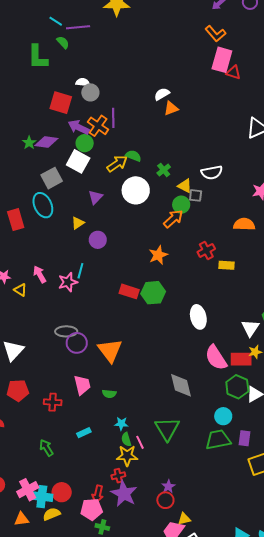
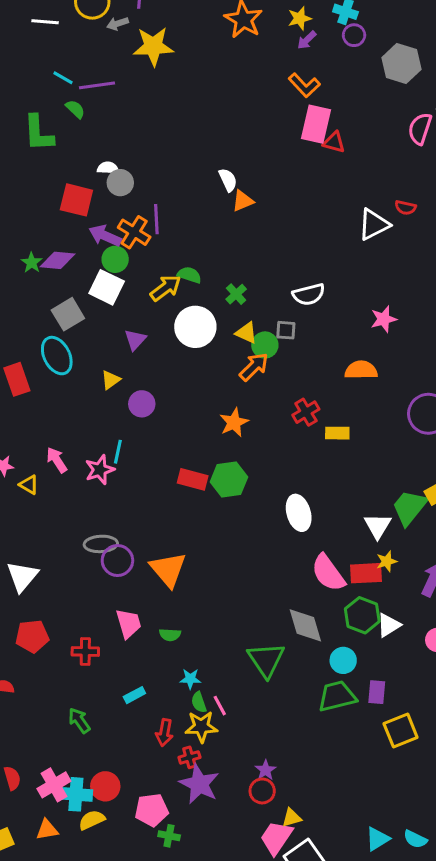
white semicircle: (162, 94) -> (228, 180), turned 98
yellow triangle: (185, 186) -> (246, 333), moved
gray diamond: (181, 385) -> (305, 625), moved
green triangle: (167, 429) -> (266, 660), moved
red arrow: (98, 494) -> (164, 733), moved

